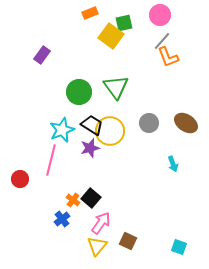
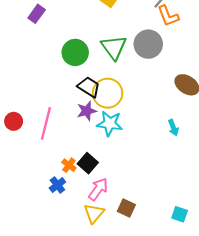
gray circle: (149, 123) -> (148, 44), moved, size x1.4
cyan star: (62, 130) -> (110, 123), moved, turned 30
red circle: (20, 179) -> (14, 121), moved

